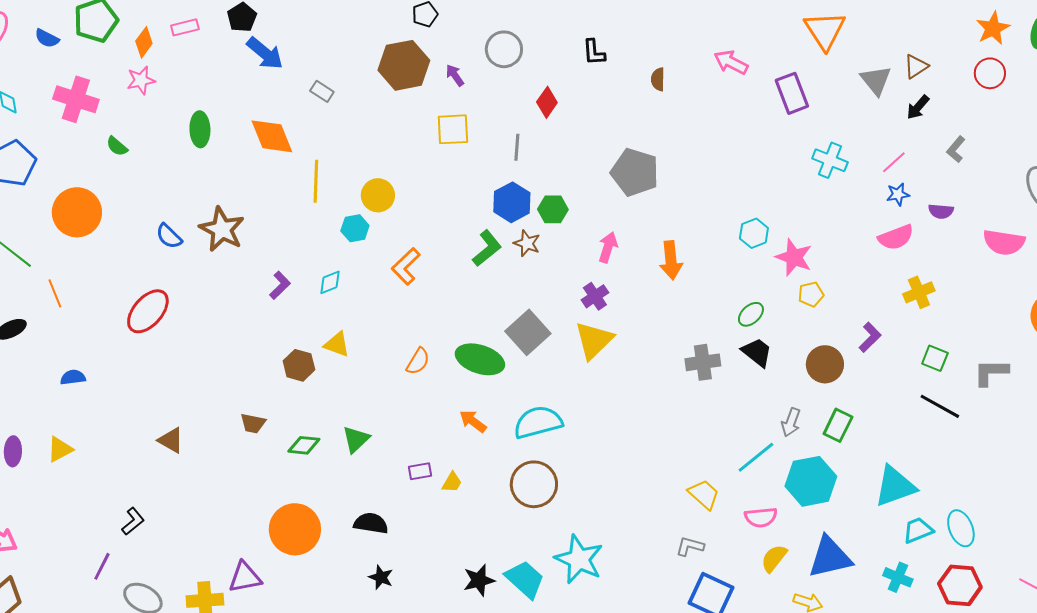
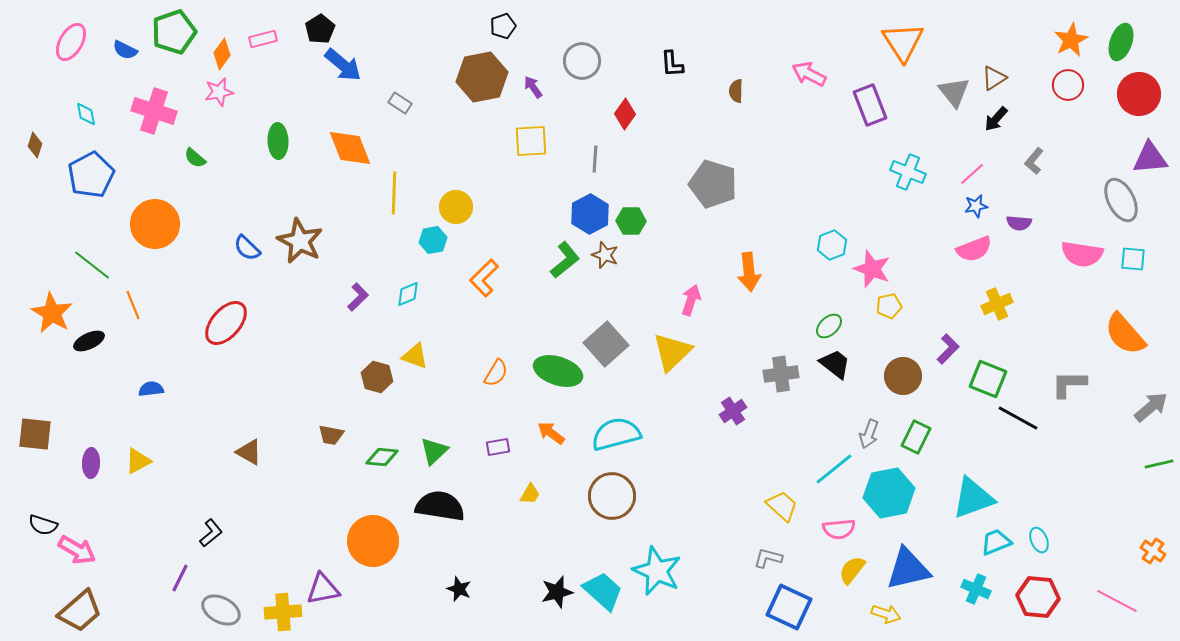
pink arrow: (608, 247) -> (691, 300), moved
purple cross: (595, 296) -> (733, 411), moved
green square: (935, 358) -> (988, 379), moved, size x1.4
purple rectangle: (420, 471) -> (498, 447), moved
black semicircle: (371, 523) -> (440, 506), moved, size x1.4
cyan ellipse: (961, 528) -> (1039, 540), size x0.7

